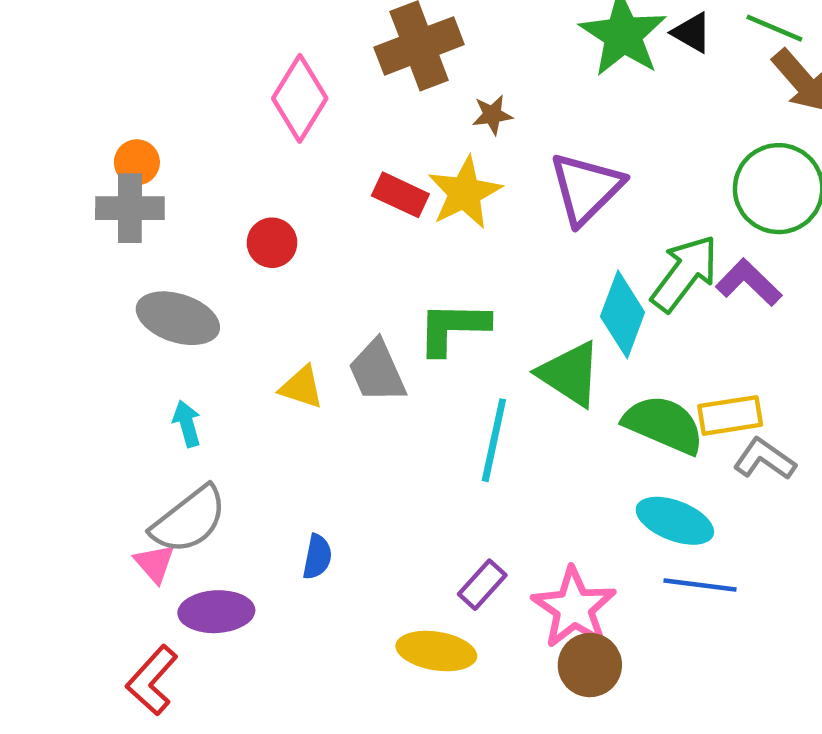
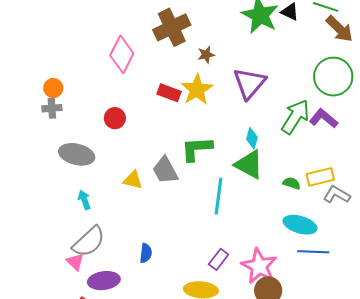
gray cross: (130, 208) -> (52, 108), size x0.7
cyan diamond: (623, 314) -> (252, 138), moved, size x0.6
green semicircle: (664, 424) -> (292, 183), size x0.5

